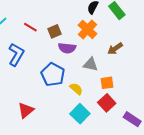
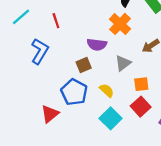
red line: (30, 27) -> (56, 21), turned 40
brown square: (55, 31) -> (84, 65), moved
gray triangle: (91, 64) -> (123, 63), turned -49
blue pentagon: (53, 74) -> (74, 92), moved

